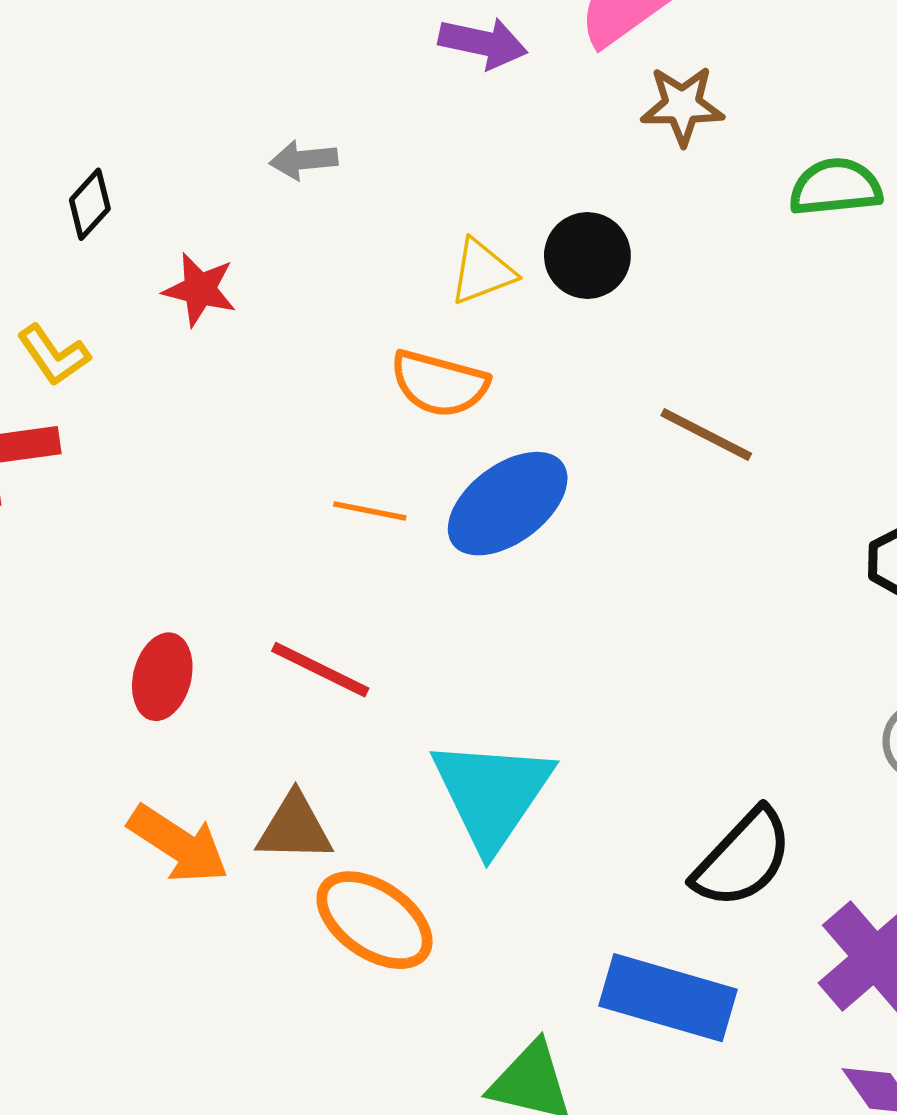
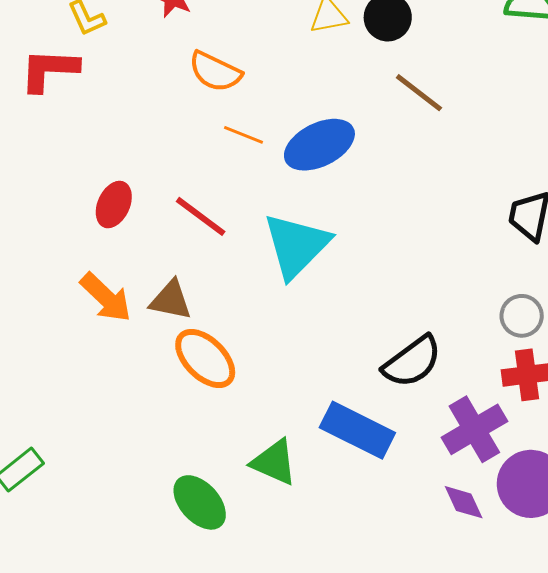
orange semicircle: (439, 384) -> (215, 72), moved
brown line: (706, 434) -> (419, 93), moved
cyan triangle: (492, 794) -> (296, 245), moved

